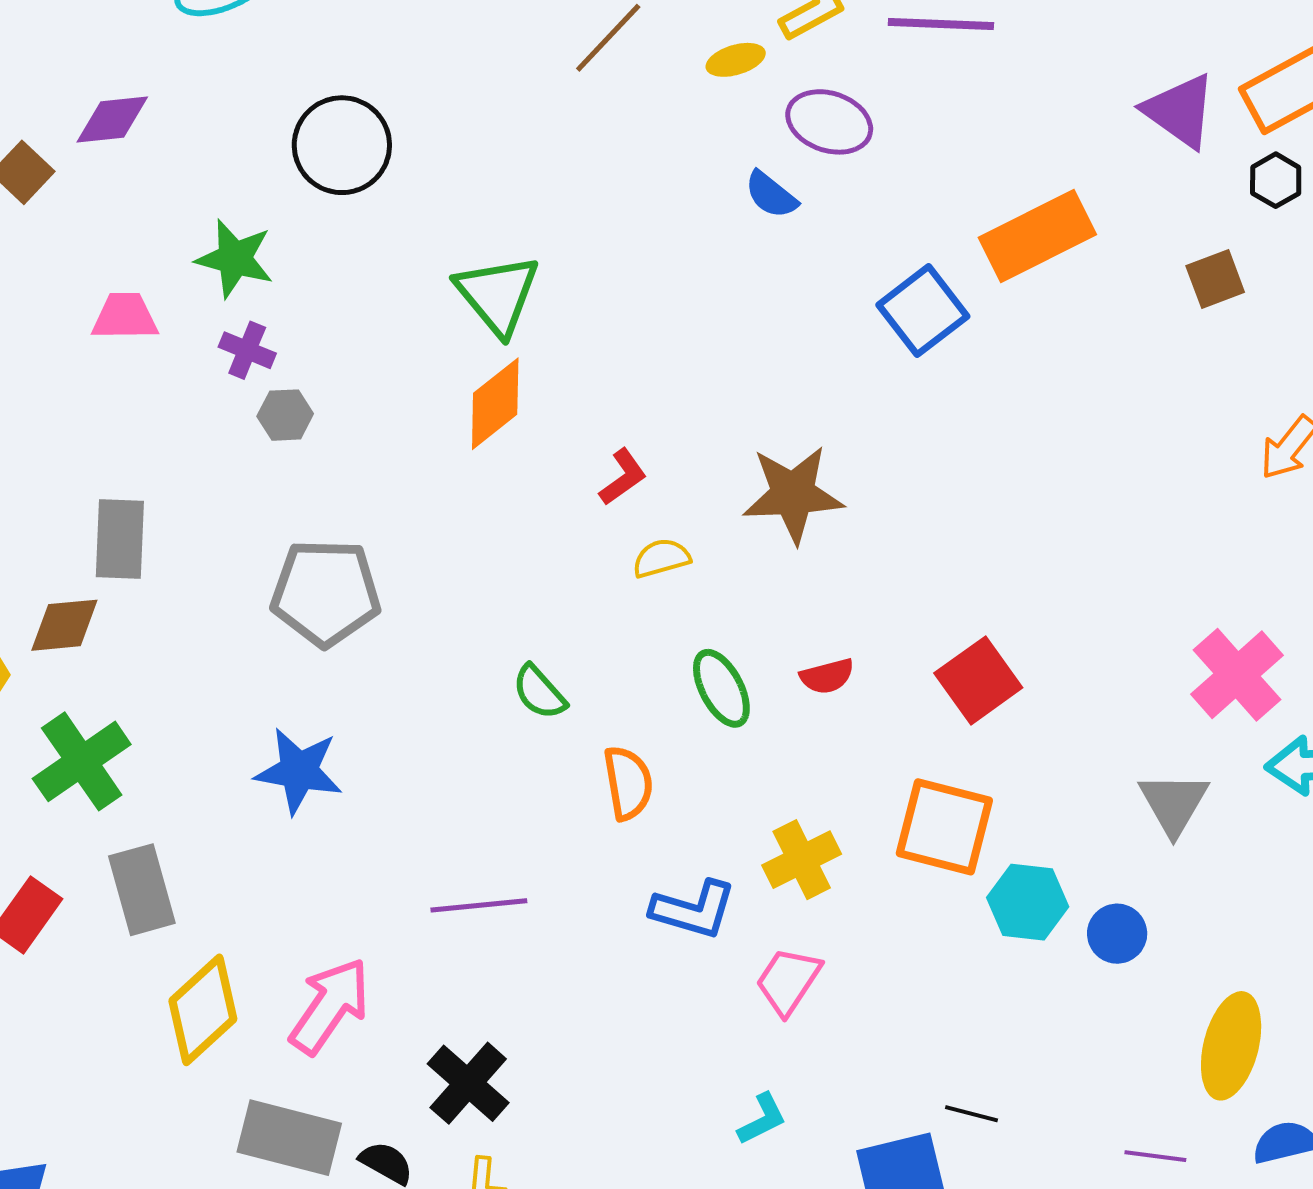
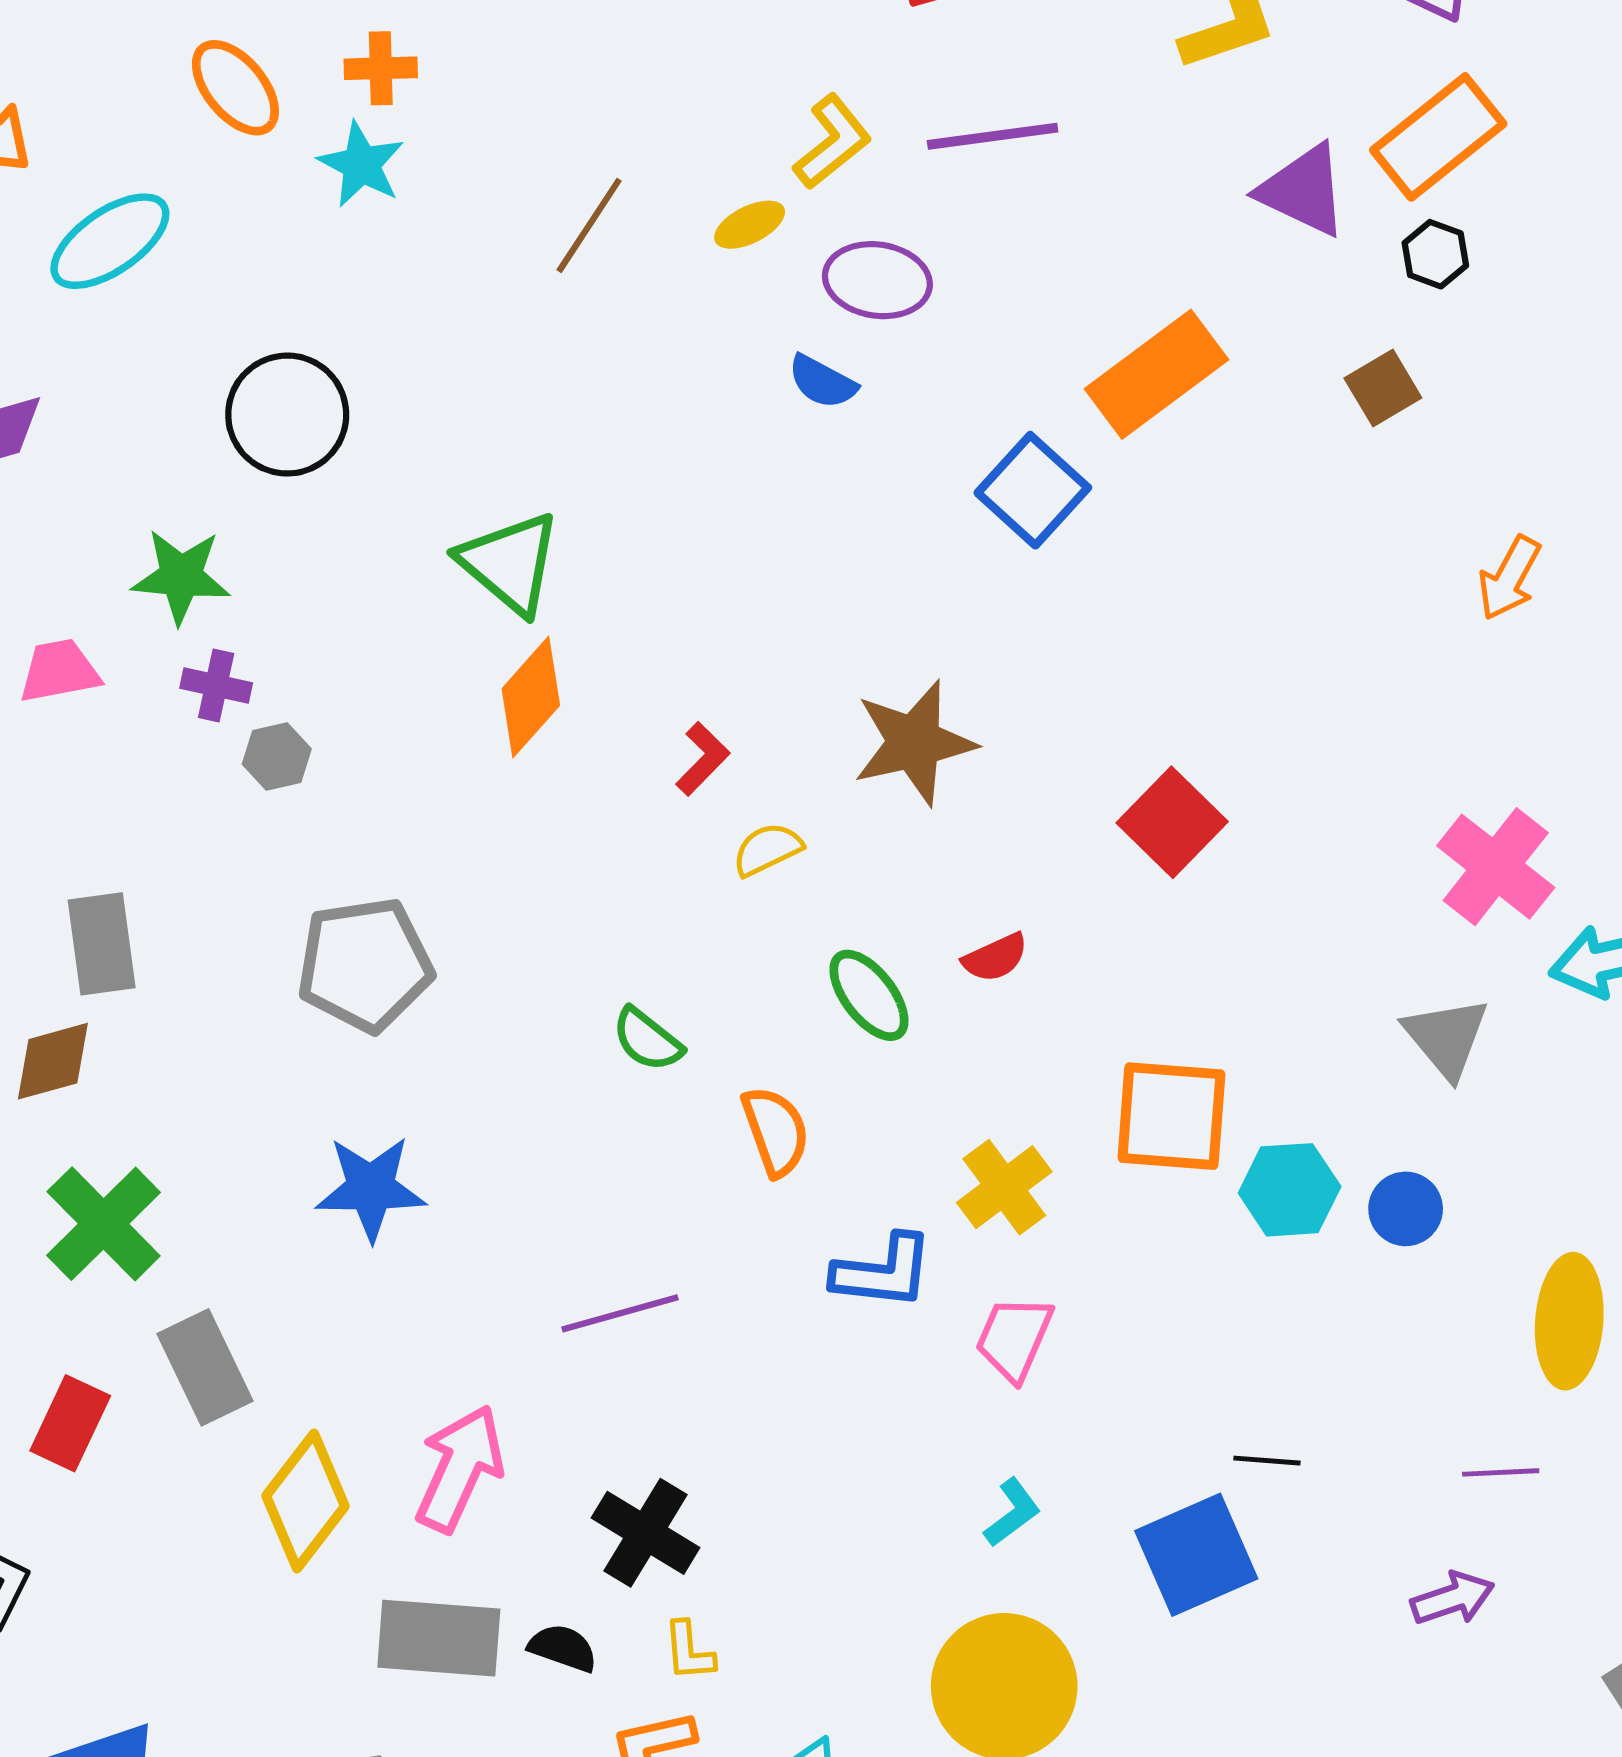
red square: (978, 680) -> (1172, 822), moved

